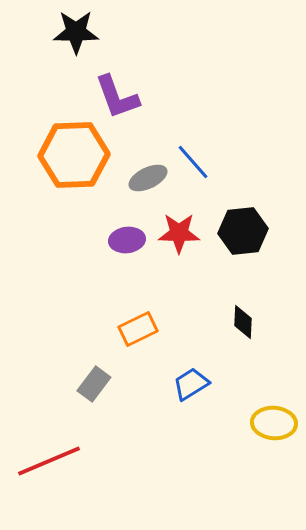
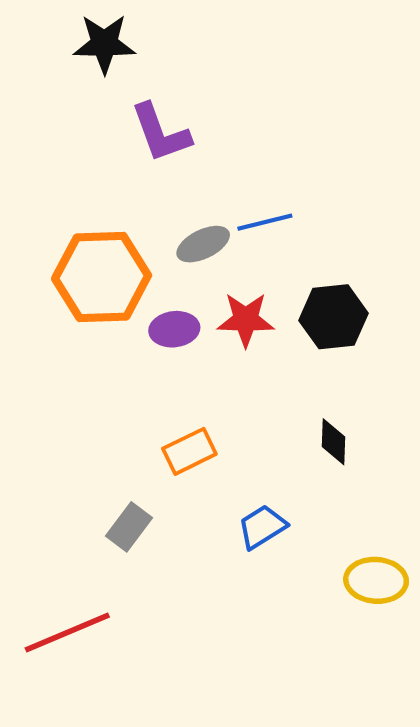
orange hexagon: (74, 155) -> (102, 277), moved
blue line: (193, 162) -> (265, 222), turned -63

